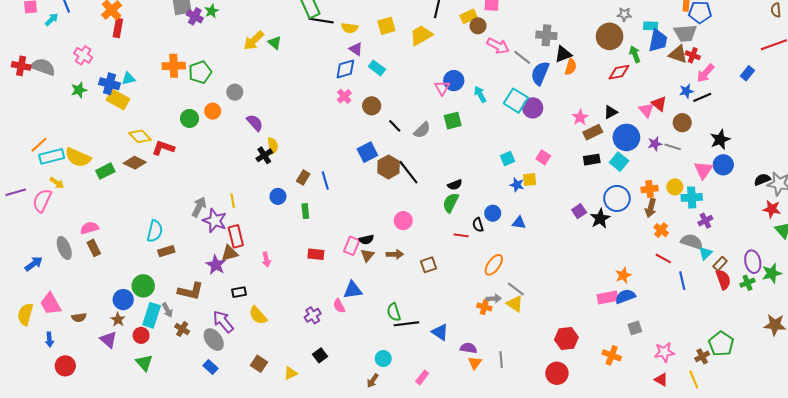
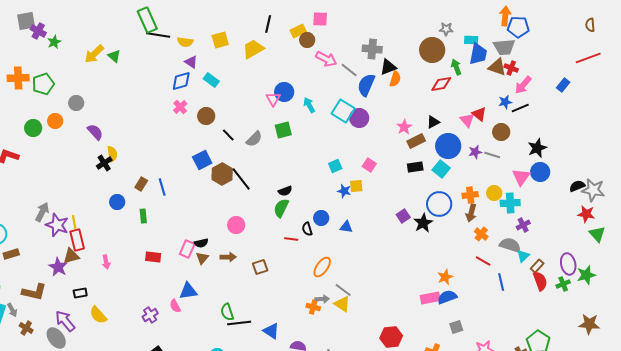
green star: (212, 11) -> (54, 42), moved
yellow line: (233, 201) -> (74, 222), moved

